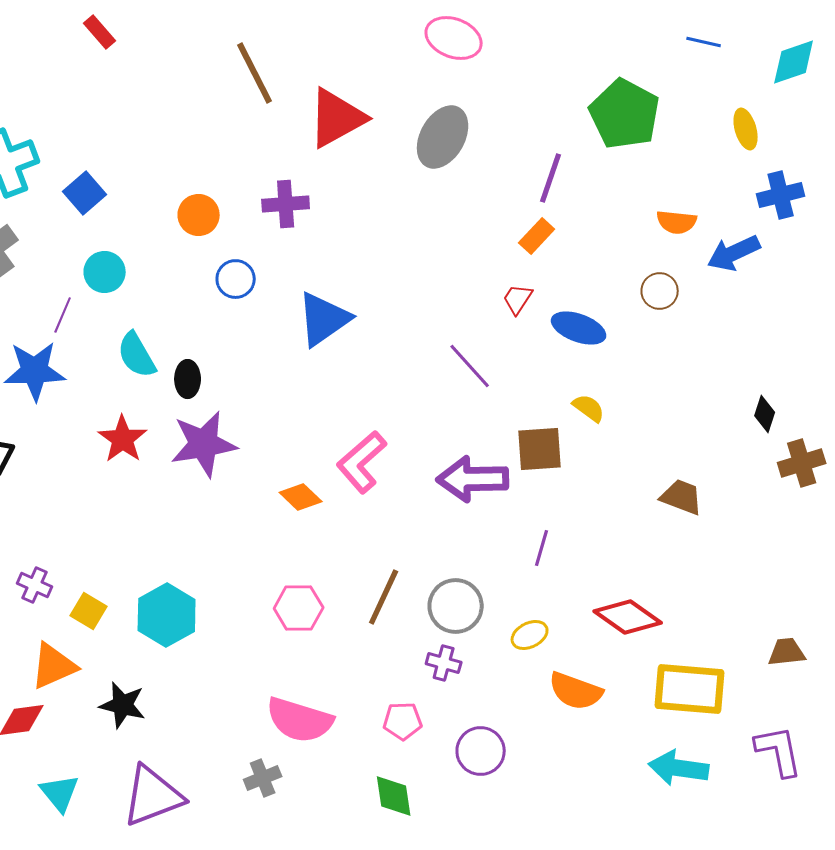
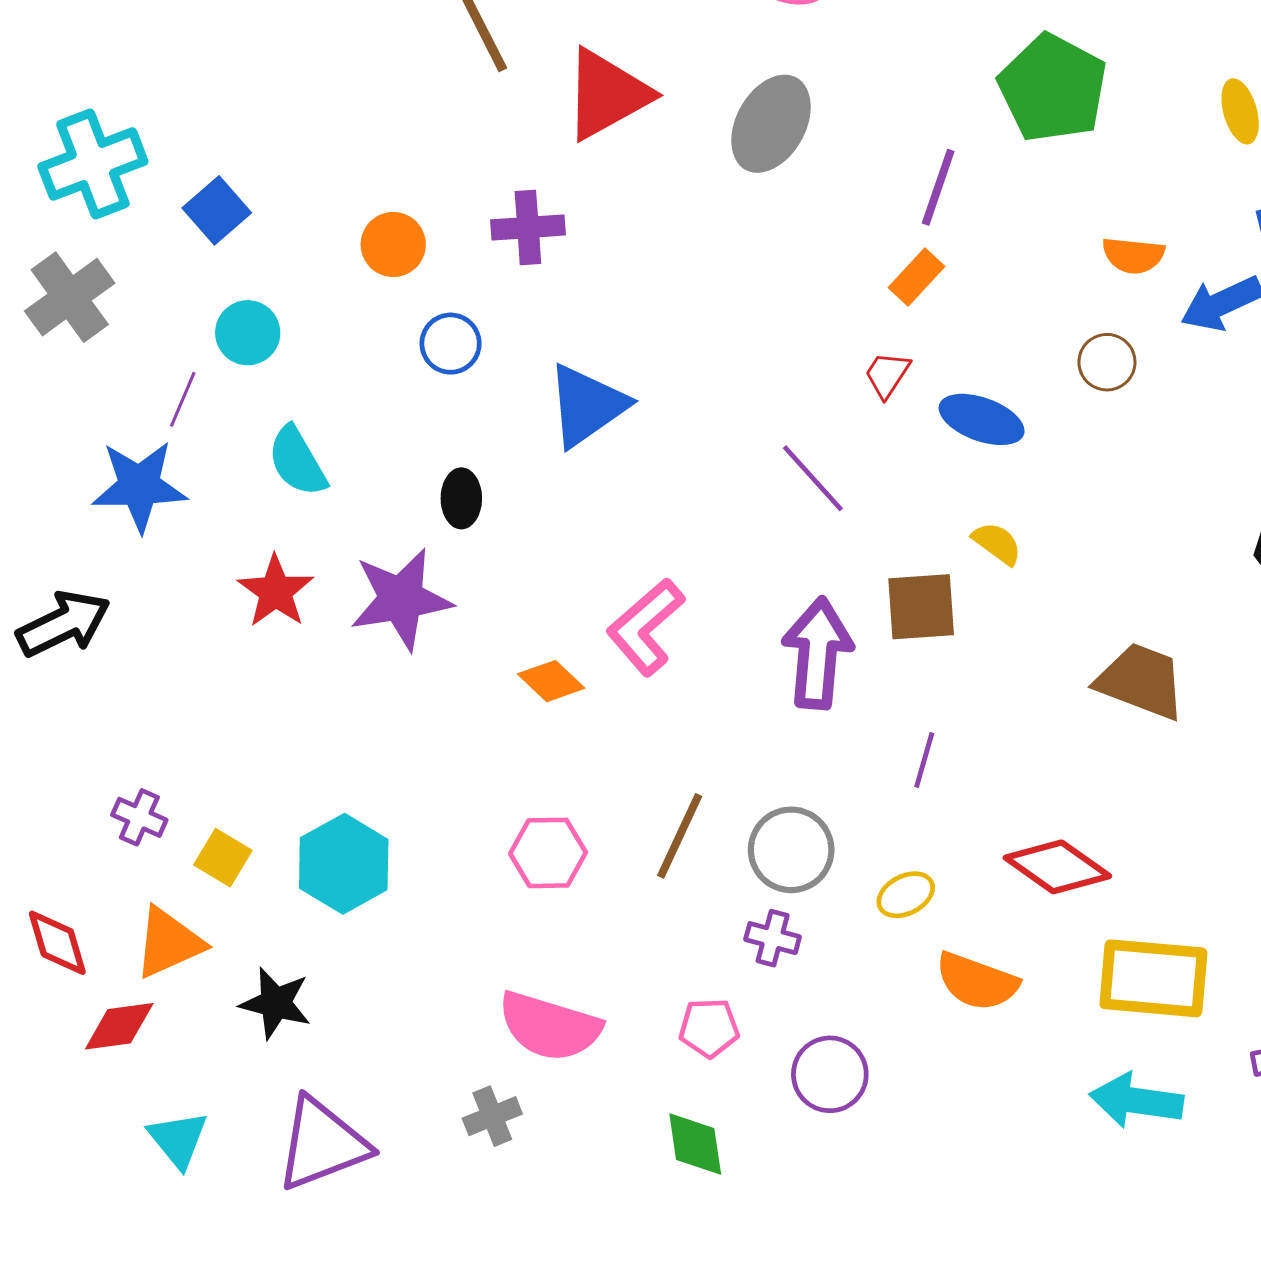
black ellipse: (188, 379) -> (461, 498), moved
purple arrow: (473, 479) -> (817, 653), turned 96
brown trapezoid: (682, 497) -> (1141, 681), size x1.4

